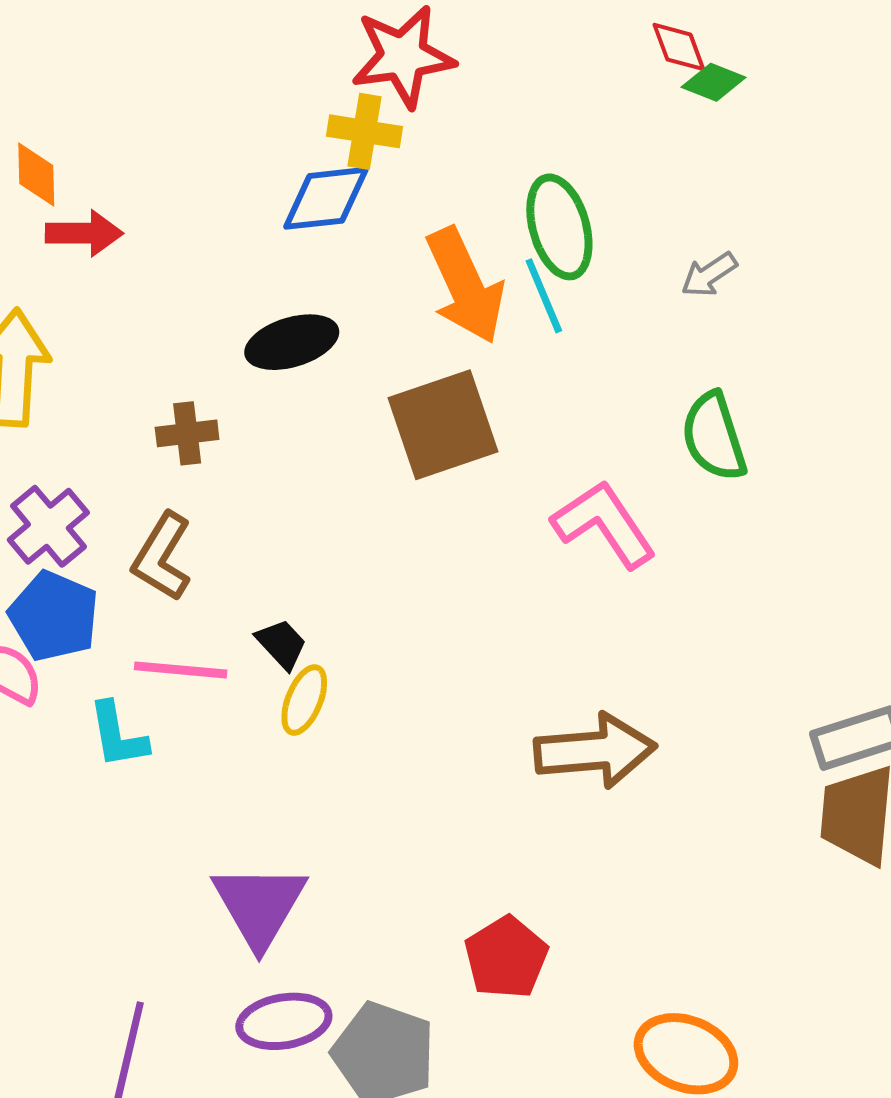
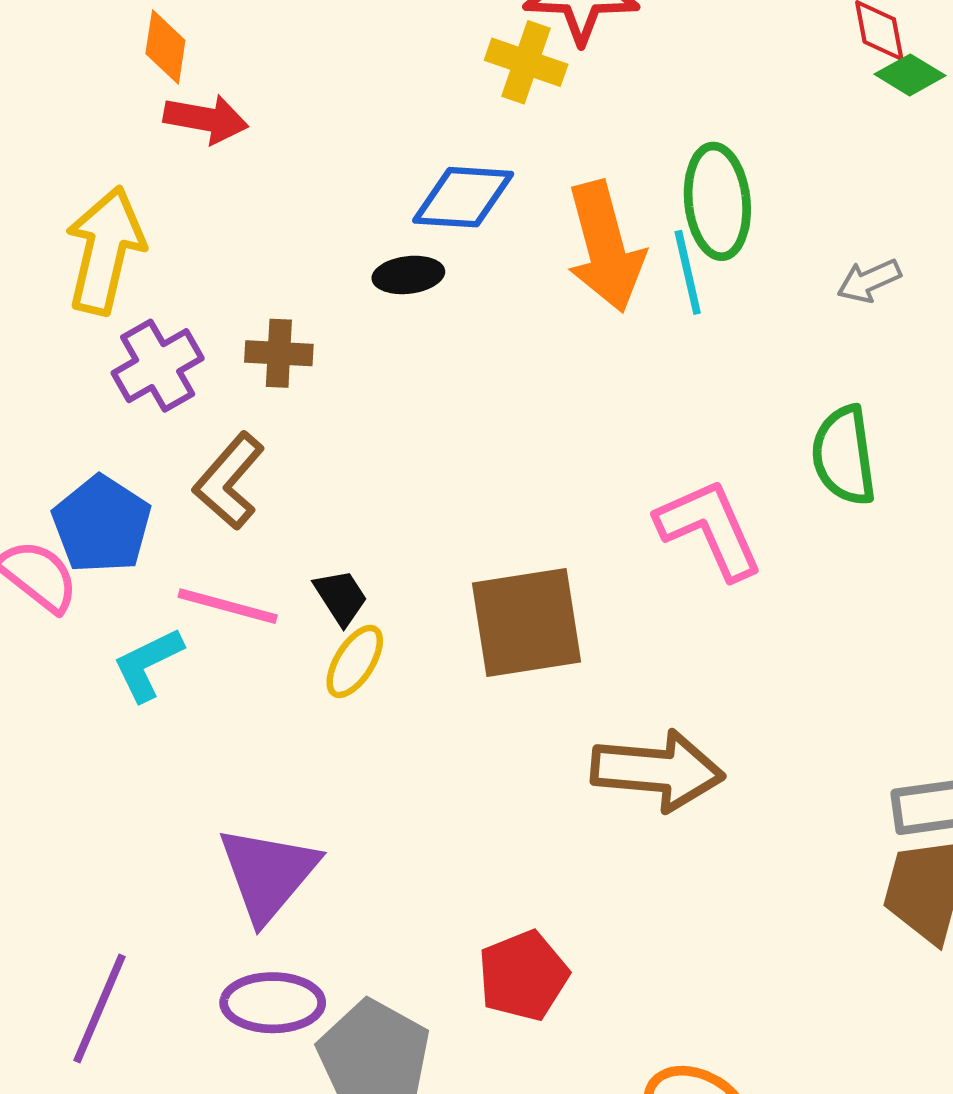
blue diamond: (326, 198) -> (463, 197), moved
black ellipse: (292, 342) -> (408, 275), size x0.7
brown square: (443, 425) -> (527, 622), moved
purple cross: (48, 526) -> (158, 366), moved
cyan L-shape: (118, 735) -> (148, 664), turned 64

